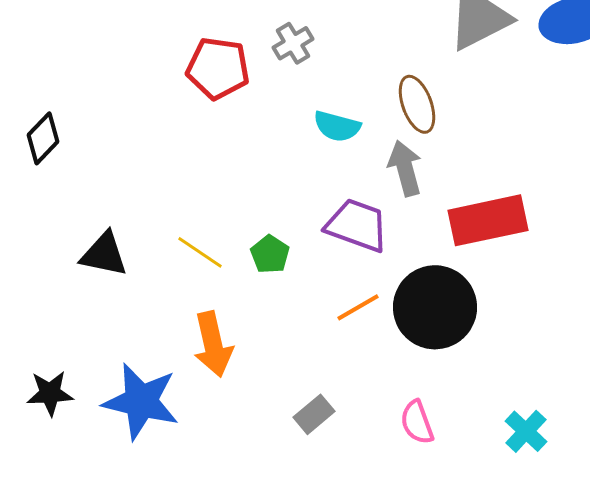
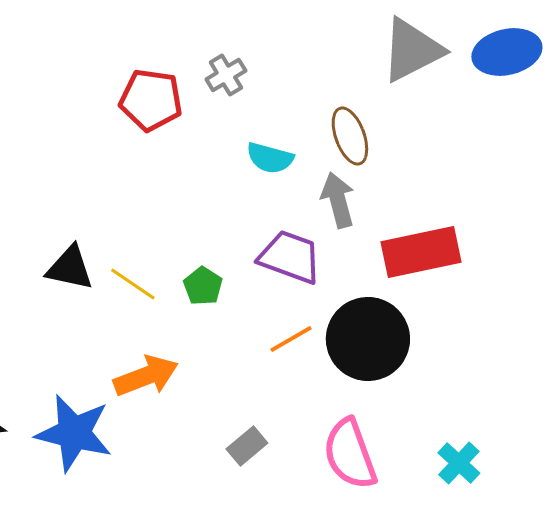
black triangle: (104, 254) -> (70, 268), moved
orange arrow: (213, 344) -> (146, 376), turned -98
pink semicircle: (417, 422) -> (350, 454), size x1.6

